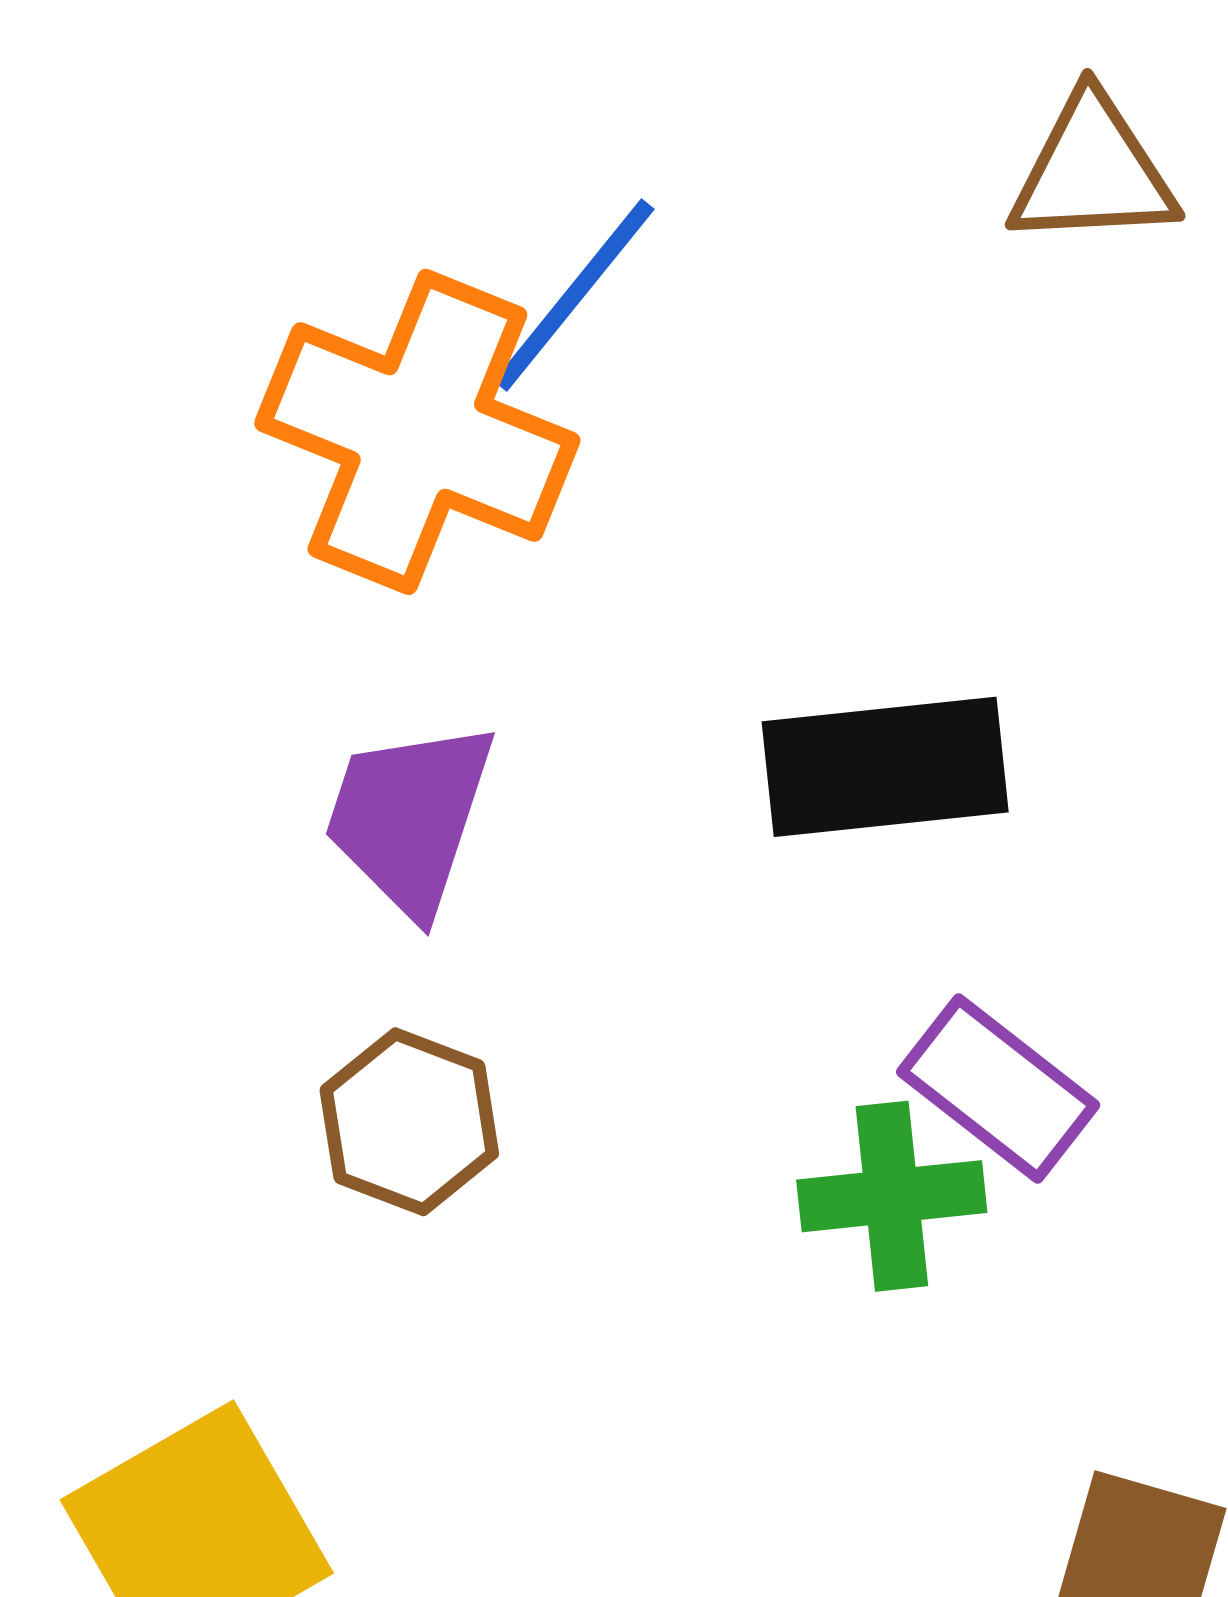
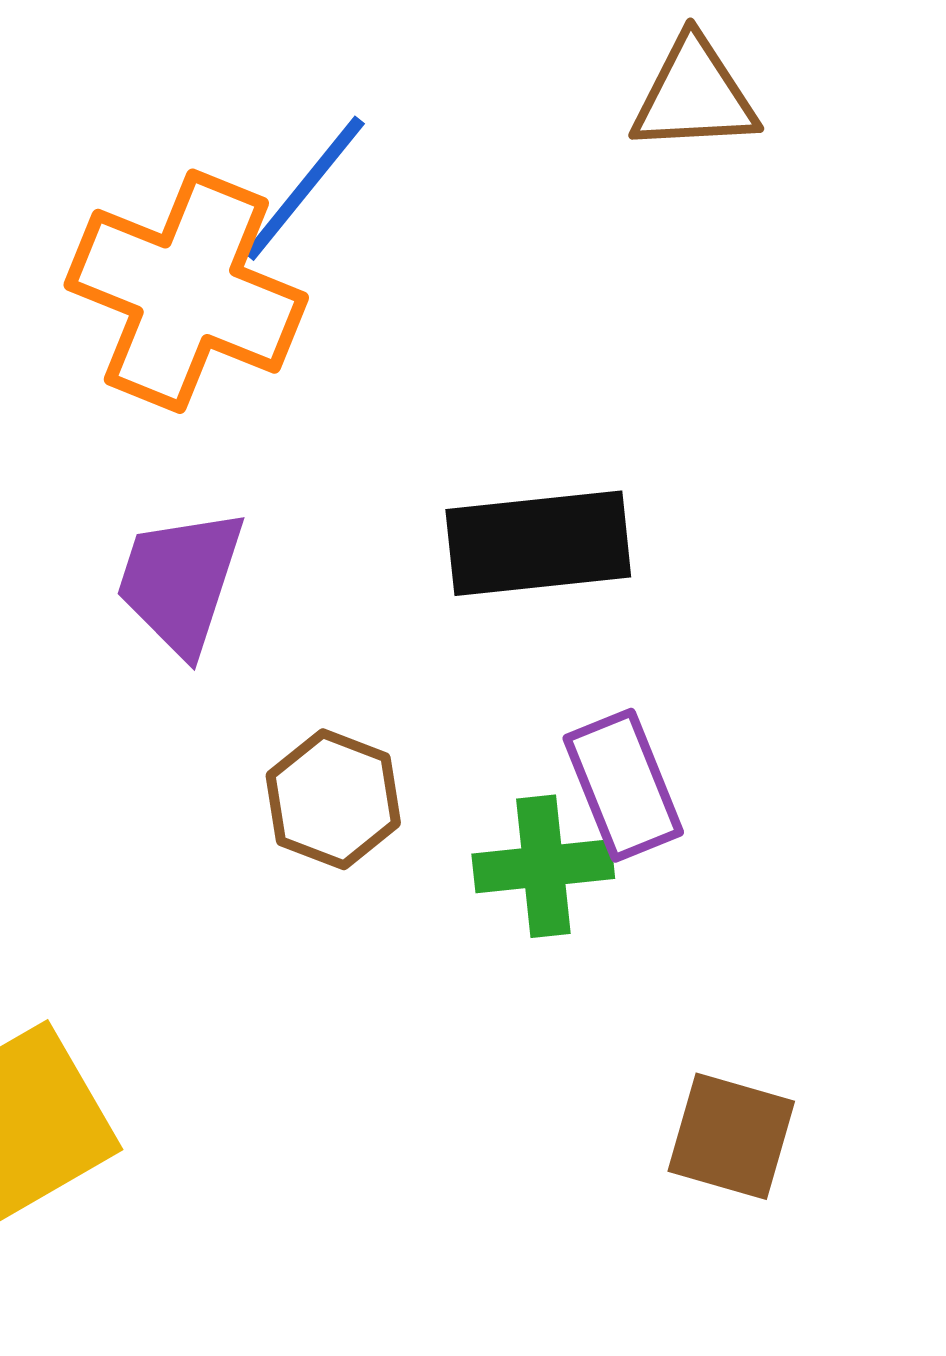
purple rectangle: (998, 1089) -> (623, 785), turned 30
brown hexagon: (409, 1122) -> (333, 799), moved

